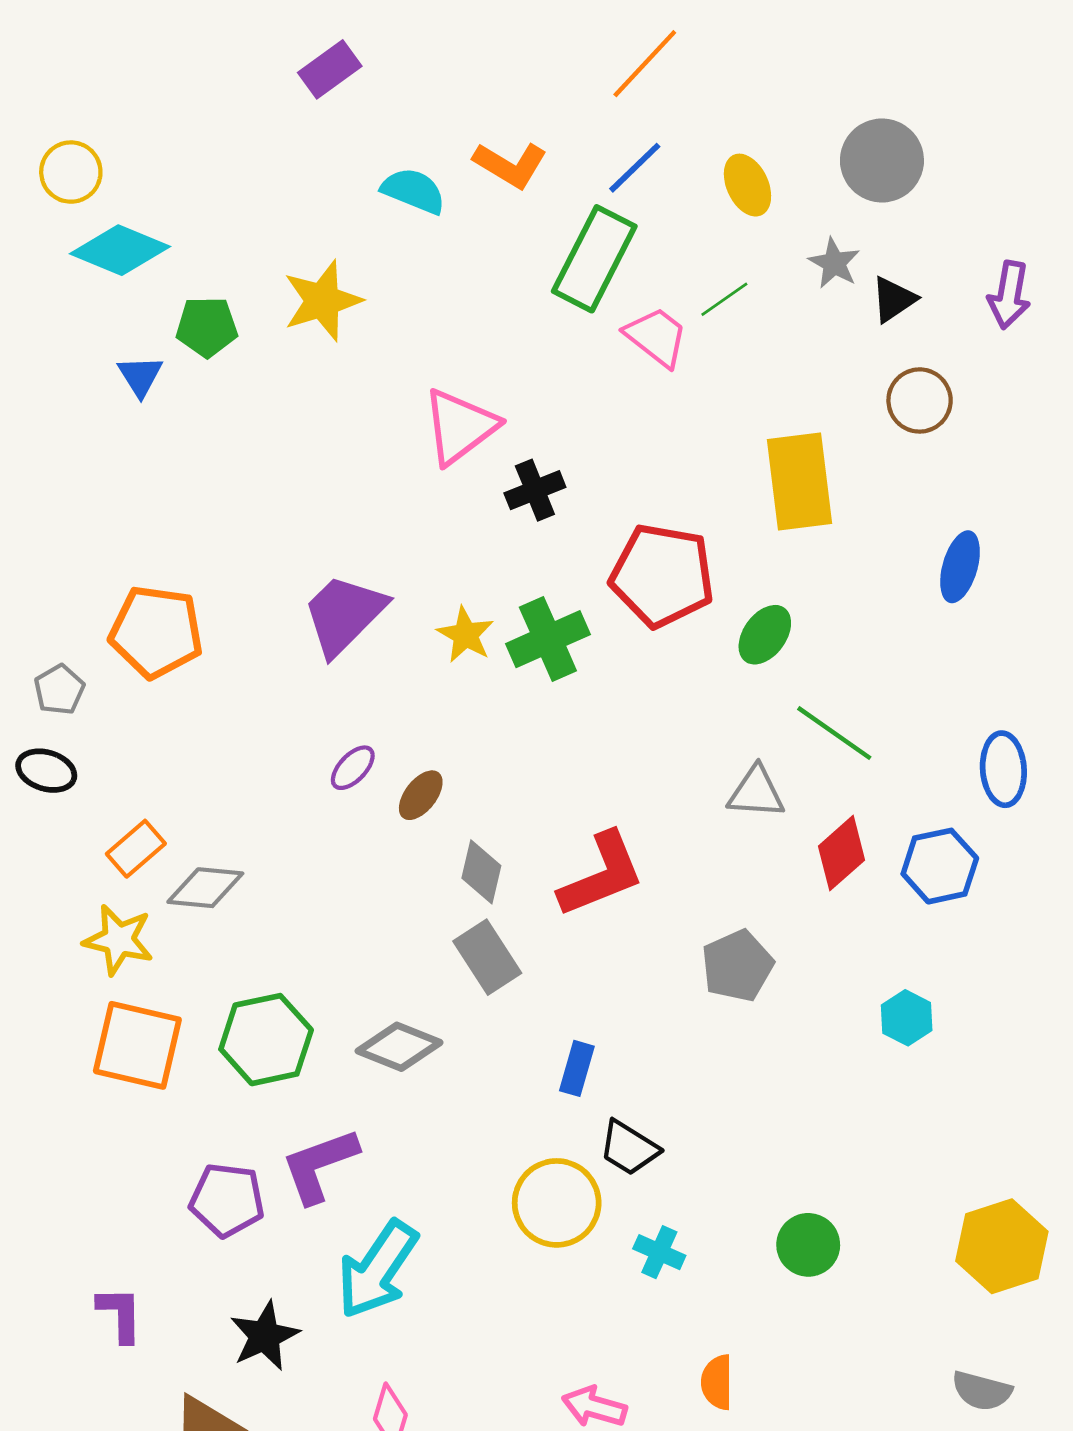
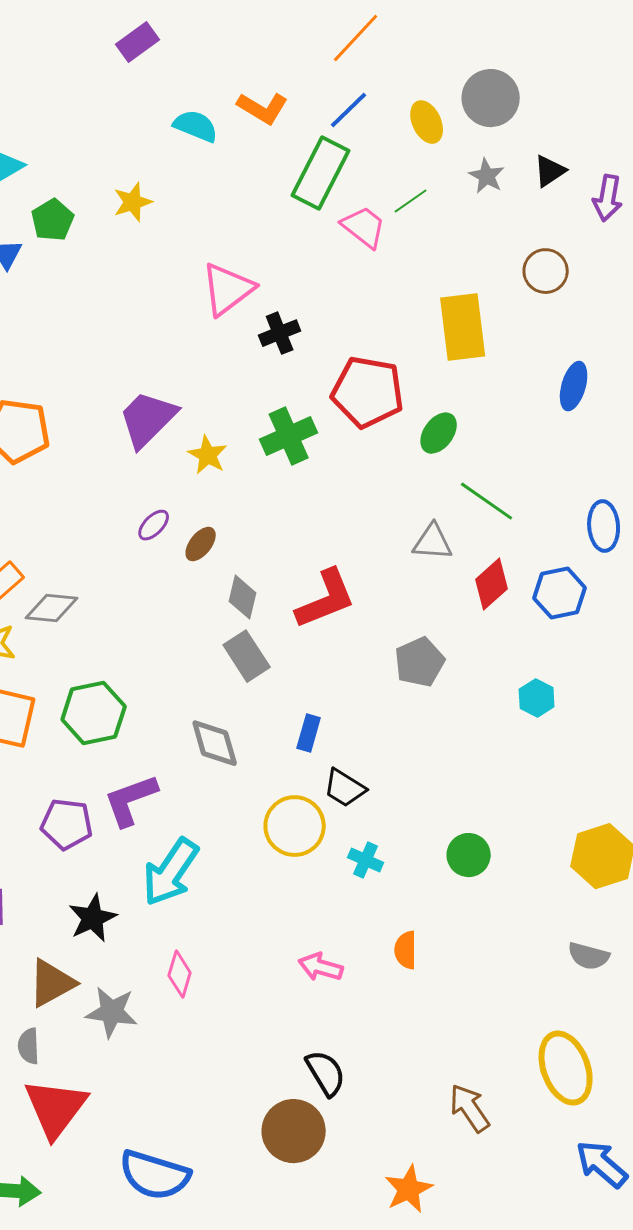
gray circle: (882, 160) -> (491, 98), moved
black triangle: (894, 299) -> (550, 171), moved
yellow star: (322, 301) -> (133, 202), size x0.7
green pentagon: (207, 327) -> (53, 220), turned -30
yellow star: (466, 635) -> (208, 455), moved
gray diamond: (399, 1047) -> (215, 743), moved, turned 52

